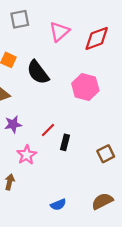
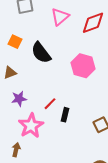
pink star: (27, 155) -> (31, 126), size x1.4

